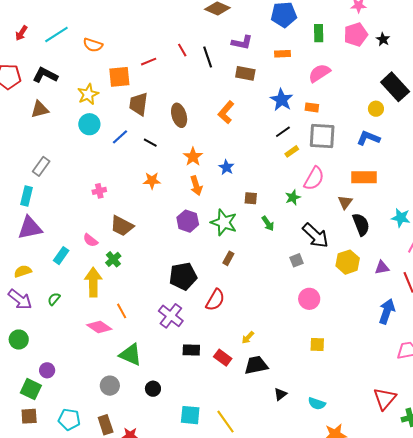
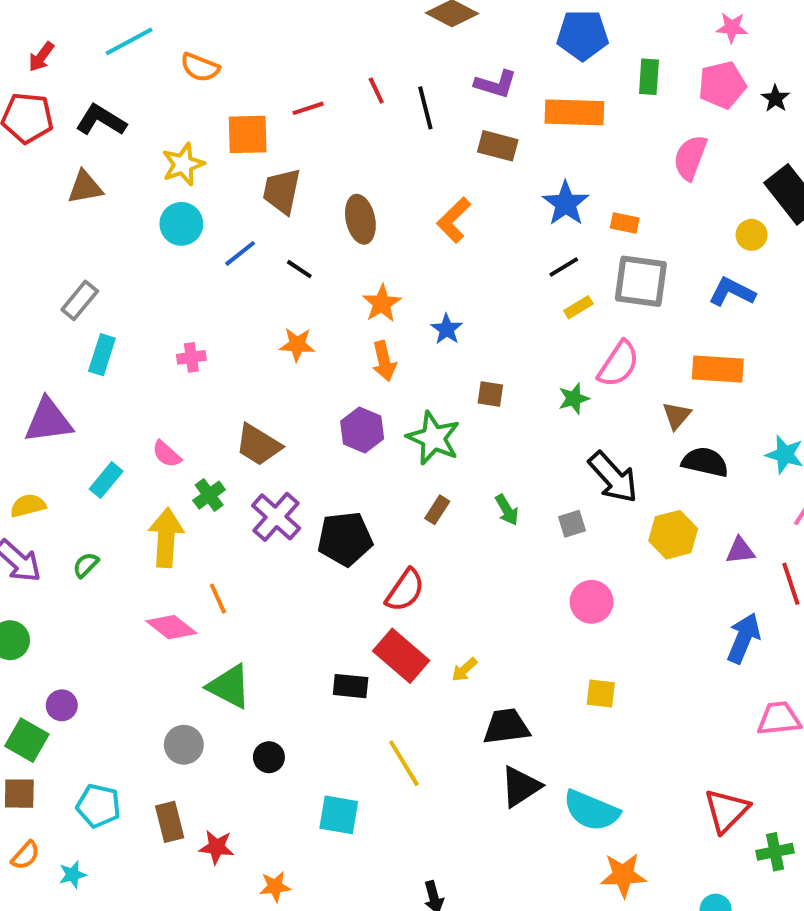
red arrow: (21, 33) -> (41, 57), moved
orange rectangle: (283, 54) -> (574, 112), size x1.8
pink semicircle: (319, 73) -> (690, 157), moved, turned -40
cyan rectangle: (26, 196) -> (102, 355), moved
green arrow: (268, 224) -> (507, 510), moved
black semicircle: (361, 224) -> (705, 462), turned -60
brown trapezoid: (122, 226) -> (258, 445), moved
purple cross: (171, 316) -> (276, 517), moved
red rectangle: (223, 358) -> (401, 656), moved, size x1.5
black trapezoid: (256, 365) -> (506, 726), moved
black triangle: (280, 394) -> (520, 787), size x1.6
cyan semicircle: (317, 404) -> (591, 811), size x1.6
yellow line: (225, 422) -> (404, 763), moved

